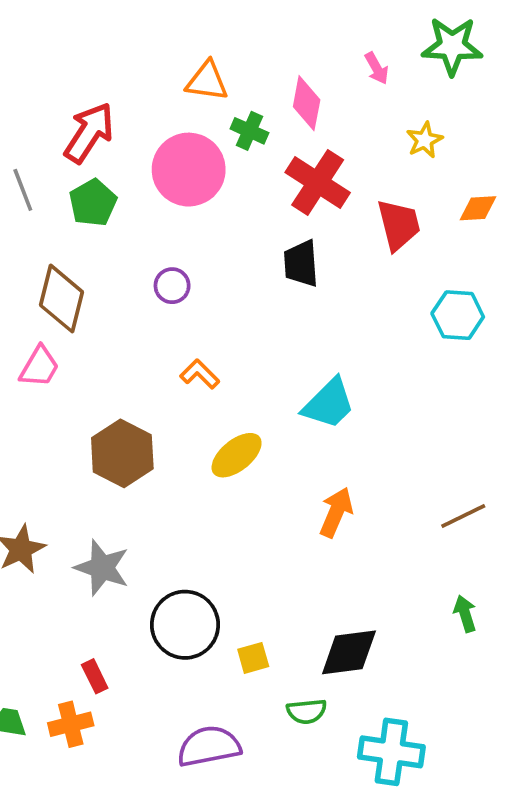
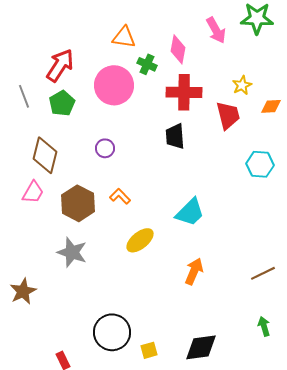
pink arrow: (377, 68) -> (216, 30), size x1.5
yellow star: (425, 140) -> (242, 85), moved
red cross: (318, 182) -> (184, 92), turned -32
brown hexagon: (122, 453) -> (78, 203), moved
gray star: (102, 568) -> (72, 252), moved

